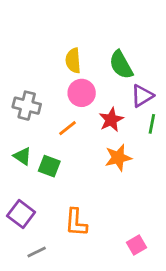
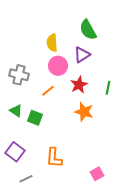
green semicircle: (121, 65) -> (88, 30), moved
purple triangle: (142, 96) -> (82, 55), moved
orange star: (118, 158) -> (84, 112), turned 30

